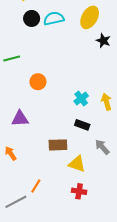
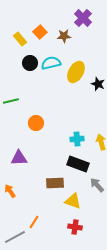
yellow ellipse: (90, 17) -> (76, 72), moved
cyan cross: (81, 99) -> (77, 139), turned 32
black rectangle: (82, 125) -> (78, 164), size x1.5

